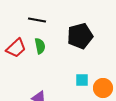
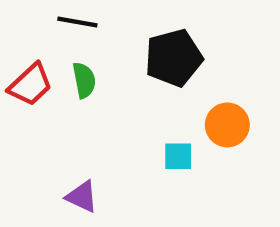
orange circle: (103, 88) -> (227, 125), moved

